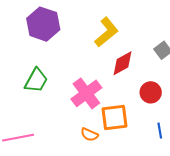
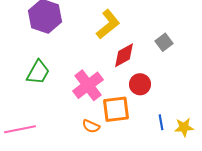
red circle: (151, 92) -> (140, 84), moved

